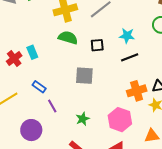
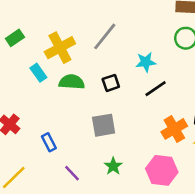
cyan rectangle: (32, 52) -> (38, 73), moved
blue rectangle: (39, 87) -> (49, 142), moved, turned 40
green star: (83, 119) -> (113, 166), moved

